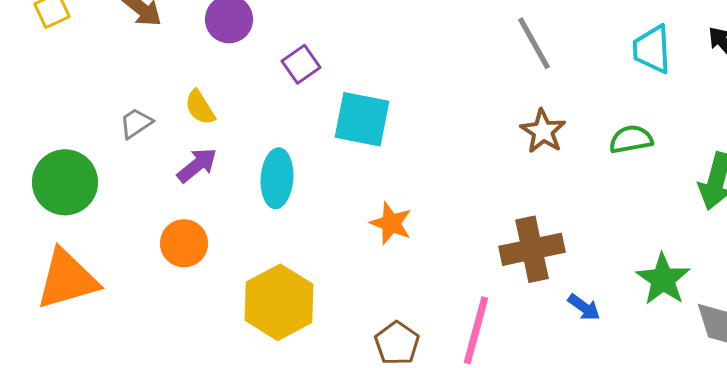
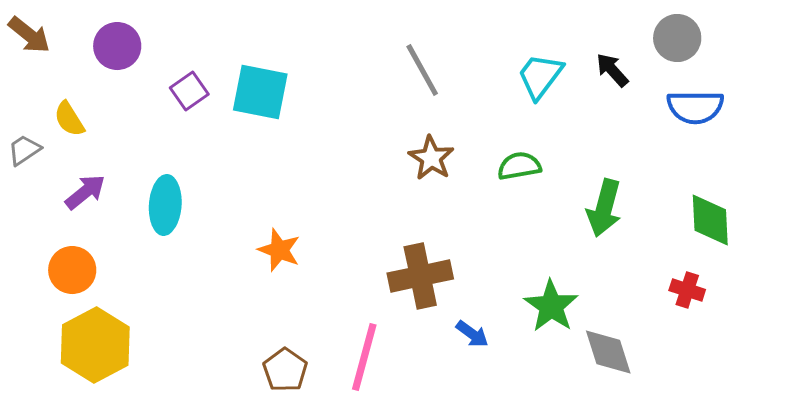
cyan trapezoid: (652, 49) -> (540, 76), turned 40
yellow semicircle: (200, 107) -> (69, 119), moved
cyan square: (362, 119) -> (260, 92), moved
yellow hexagon: (279, 302) -> (95, 345), moved

